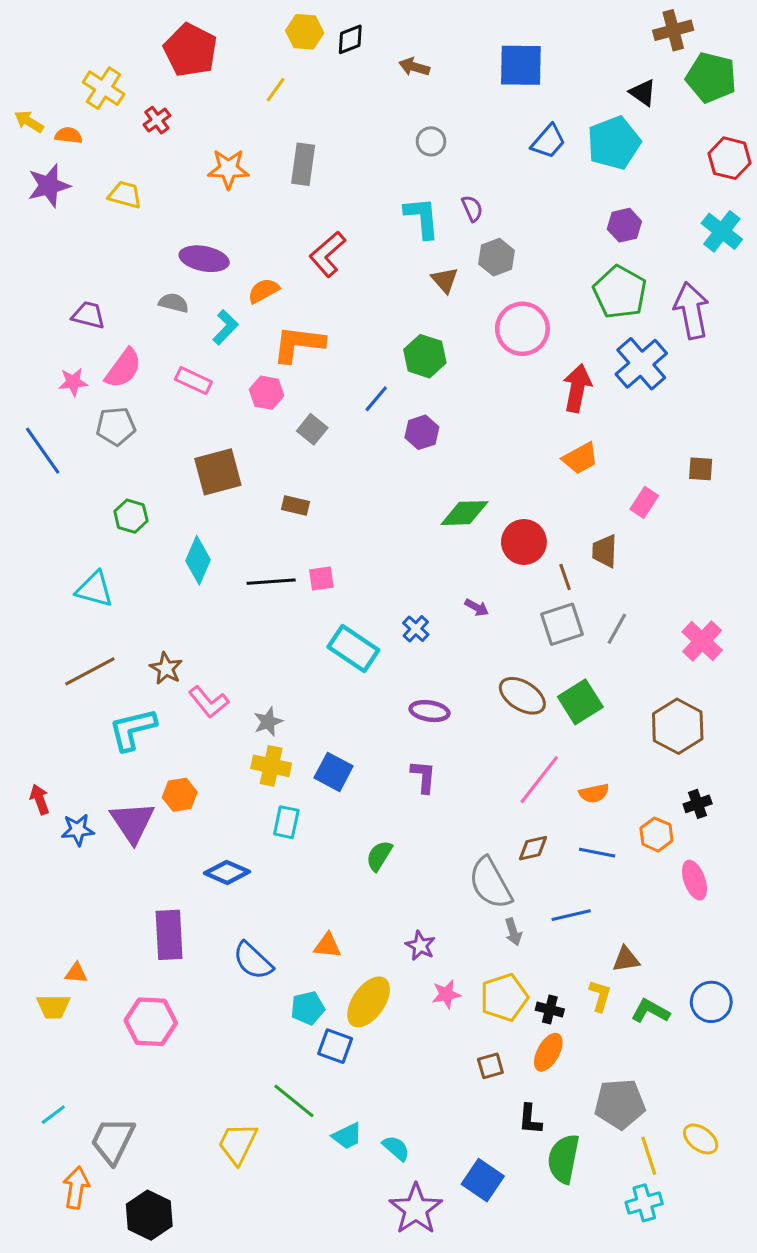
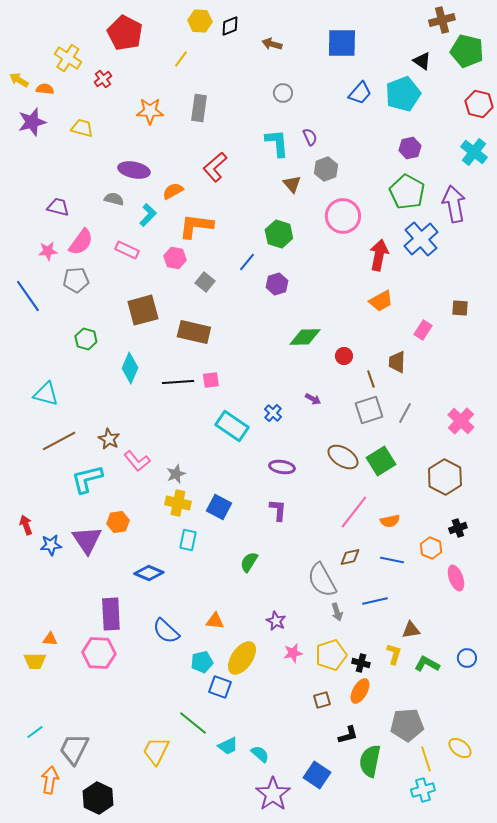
brown rectangle: (295, 505) -> (194, 332), size x1.8
red circle: (524, 542) -> (344, 356), size x0.6
cyan triangle: (94, 589) -> (46, 394), moved
blue circle: (711, 1002) -> (467, 658), size x0.7
pink hexagon: (151, 1022) -> (99, 653), moved
black L-shape: (530, 1119) -> (348, 735), turned -110

